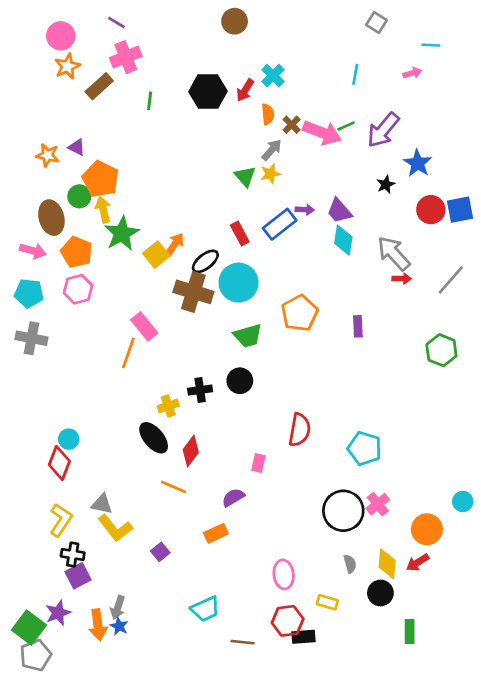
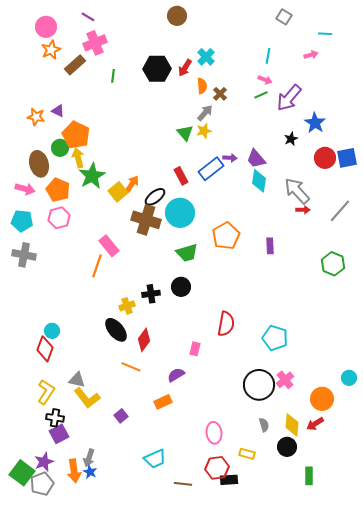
pink arrow: (322, 133) -> (265, 80), moved, size x0.5
gray pentagon: (36, 655) -> (42, 484), moved

